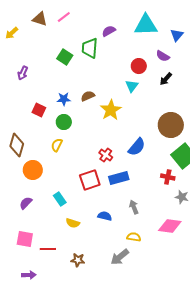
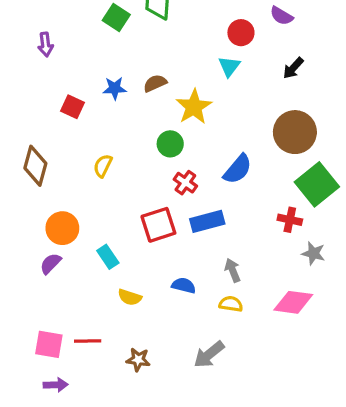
purple arrow: (23, 73) -> (46, 44), turned -32
black arrow: (166, 79) -> (293, 68), moved
green circle: (64, 122) -> (170, 144), moved
orange circle: (33, 170) -> (62, 228), moved
yellow semicircle: (134, 237) -> (231, 304), moved
pink square: (25, 239) -> (49, 344), moved

